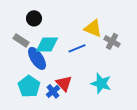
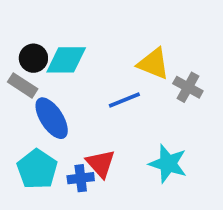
black circle: (34, 18) -> (33, 58), moved
cyan diamond: (47, 44) -> (66, 60), moved
blue cross: (53, 91) -> (81, 178), turned 32

